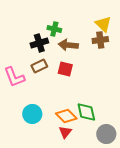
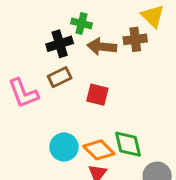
brown cross: (100, 40) -> (135, 39), moved
red square: (65, 69) -> (97, 95), moved
cyan circle: (32, 114) -> (64, 147), moved

